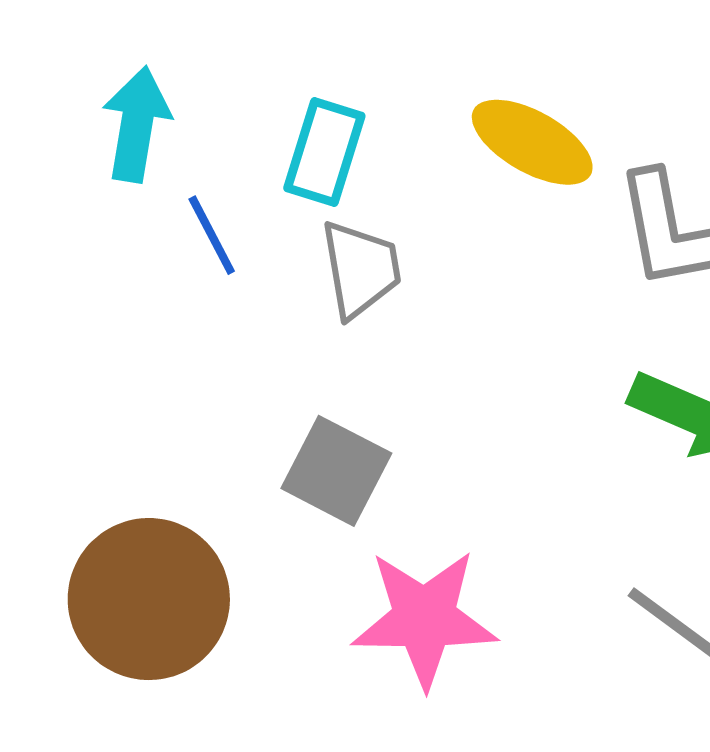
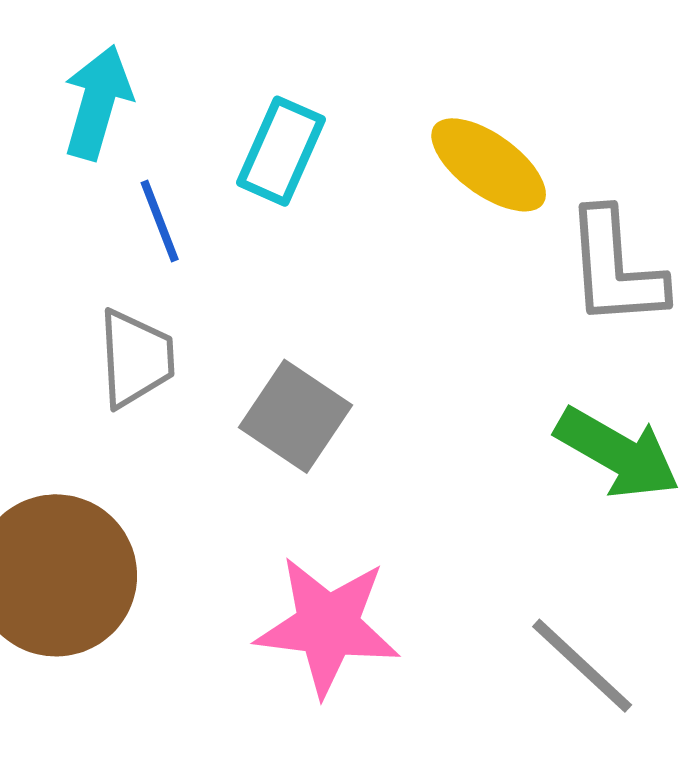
gray trapezoid: (361, 269) -> (136, 358), moved
gray square: (336, 471) -> (295, 416), moved

